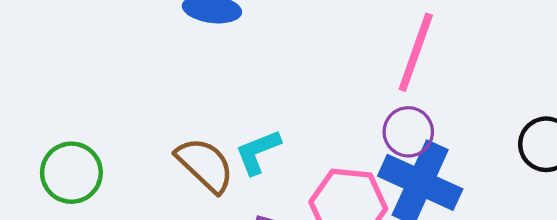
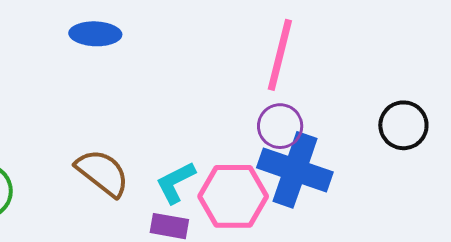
cyan L-shape: (258, 152) -> (176, 182), moved

